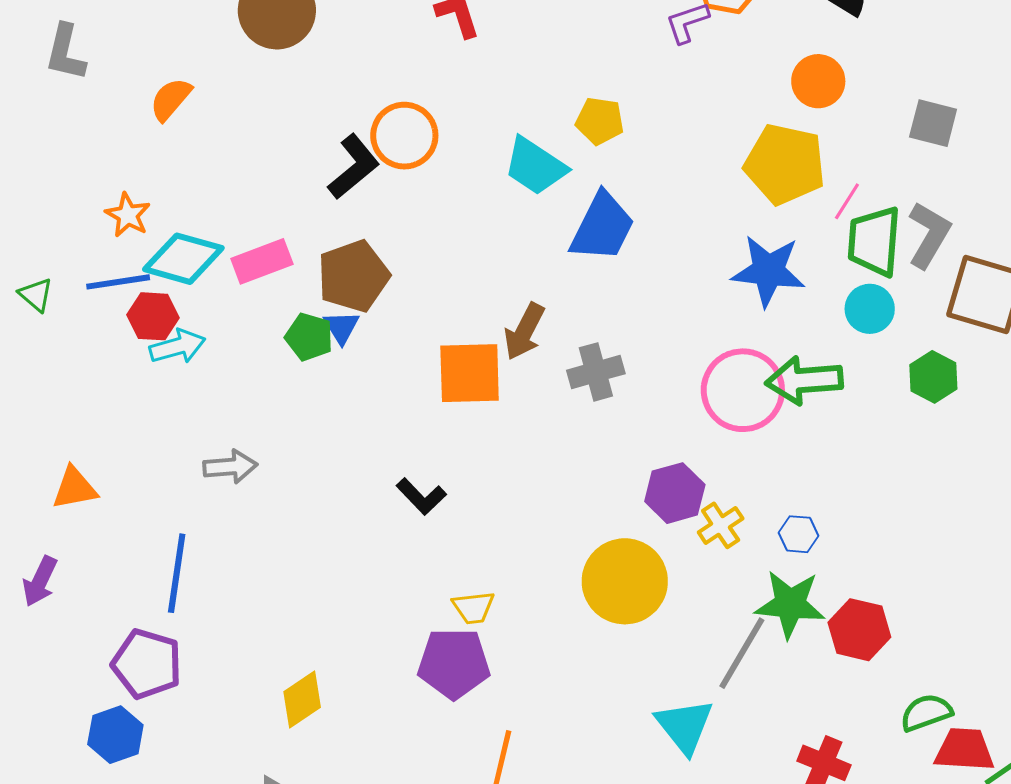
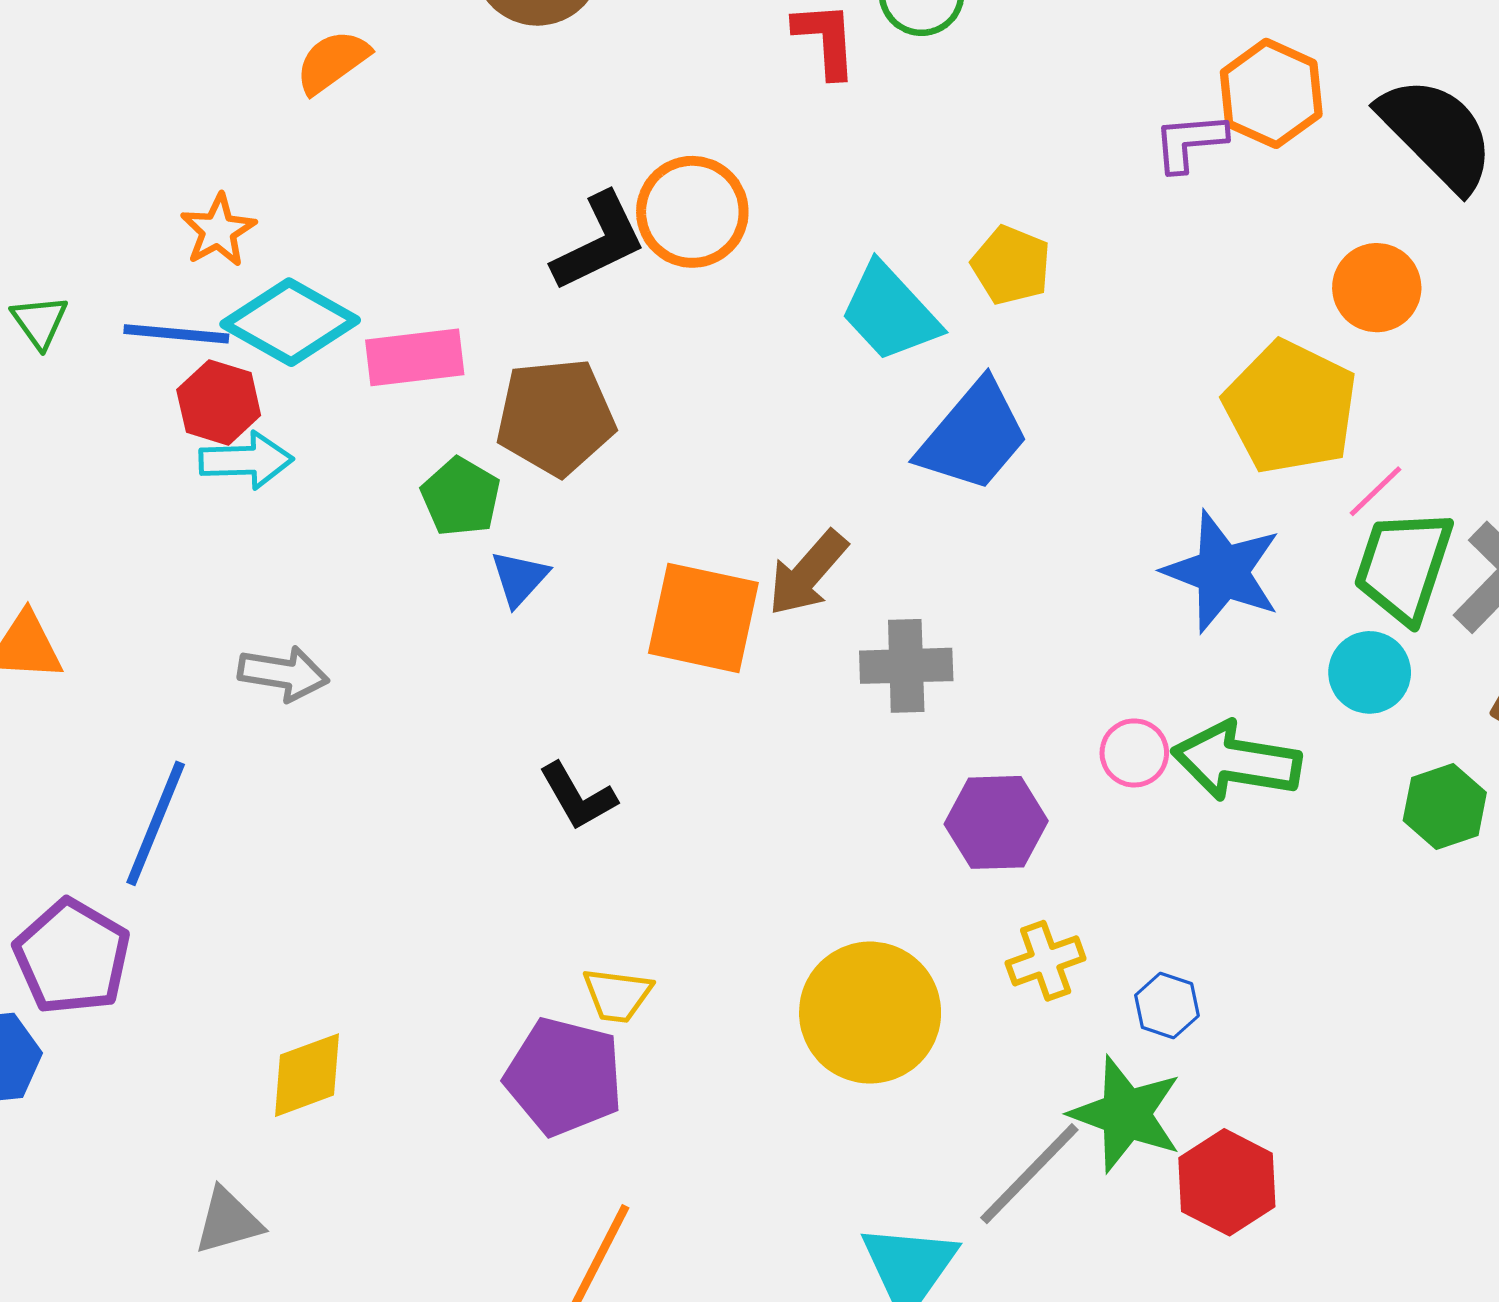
blue triangle: (341, 327) -> (519, 578), moved
pink circle: (743, 390) -> (1134, 753), size x0.5
purple hexagon: (675, 493) -> (996, 822), moved

